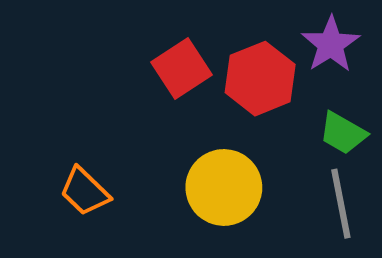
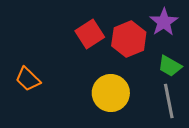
orange trapezoid: (85, 192) -> (28, 79), moved

